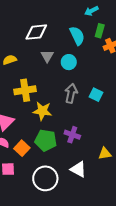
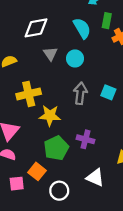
green pentagon: (46, 140) -> (56, 148), turned -30
orange square: (22, 148) -> (37, 171), moved
white circle: (45, 178) -> (59, 191), size x0.7

